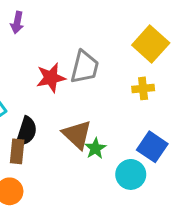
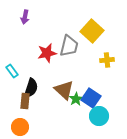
yellow square: (151, 44) -> (92, 31), moved
blue square: (152, 147) -> (91, 98), moved

